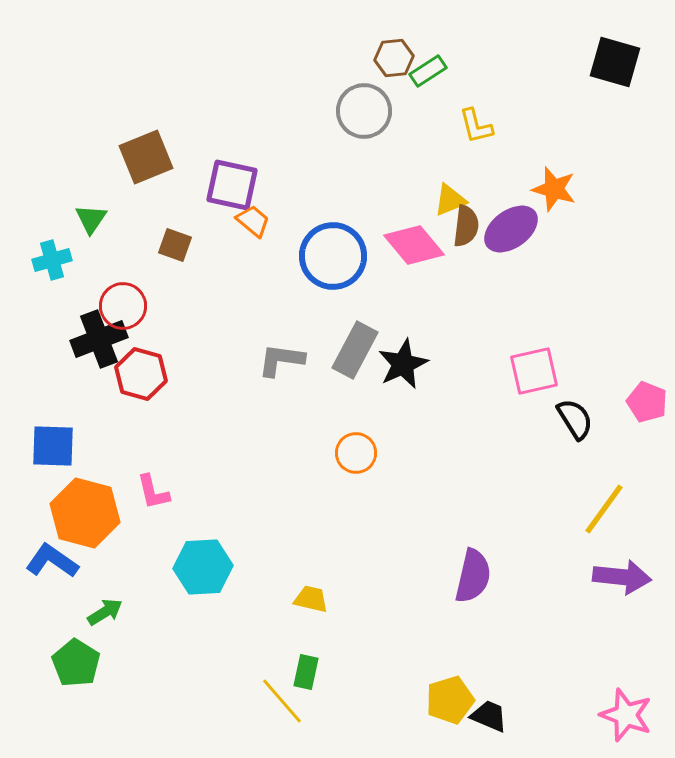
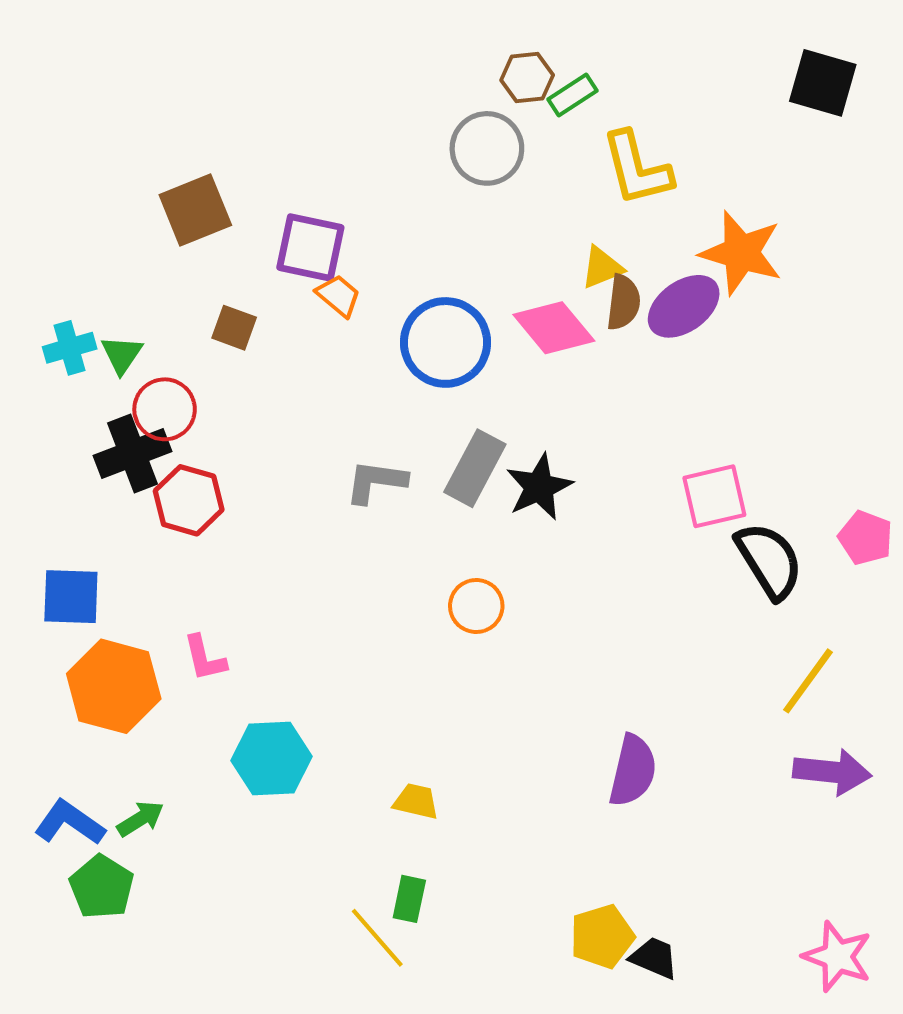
yellow L-shape: (476, 126) -> (637, 169), size x1.6
orange star: (554, 189) -> (741, 253), size x1.4
green triangle: (91, 219) -> (122, 354), moved
black semicircle: (575, 419) -> (769, 561), size x1.4
blue L-shape: (52, 561) -> (70, 823), moved

